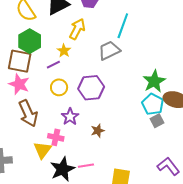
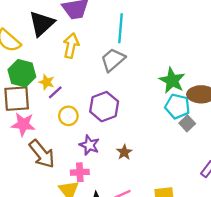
yellow star: (64, 51) -> (47, 82), moved

